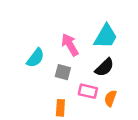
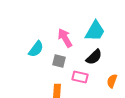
orange semicircle: (110, 98) -> (112, 81), moved

